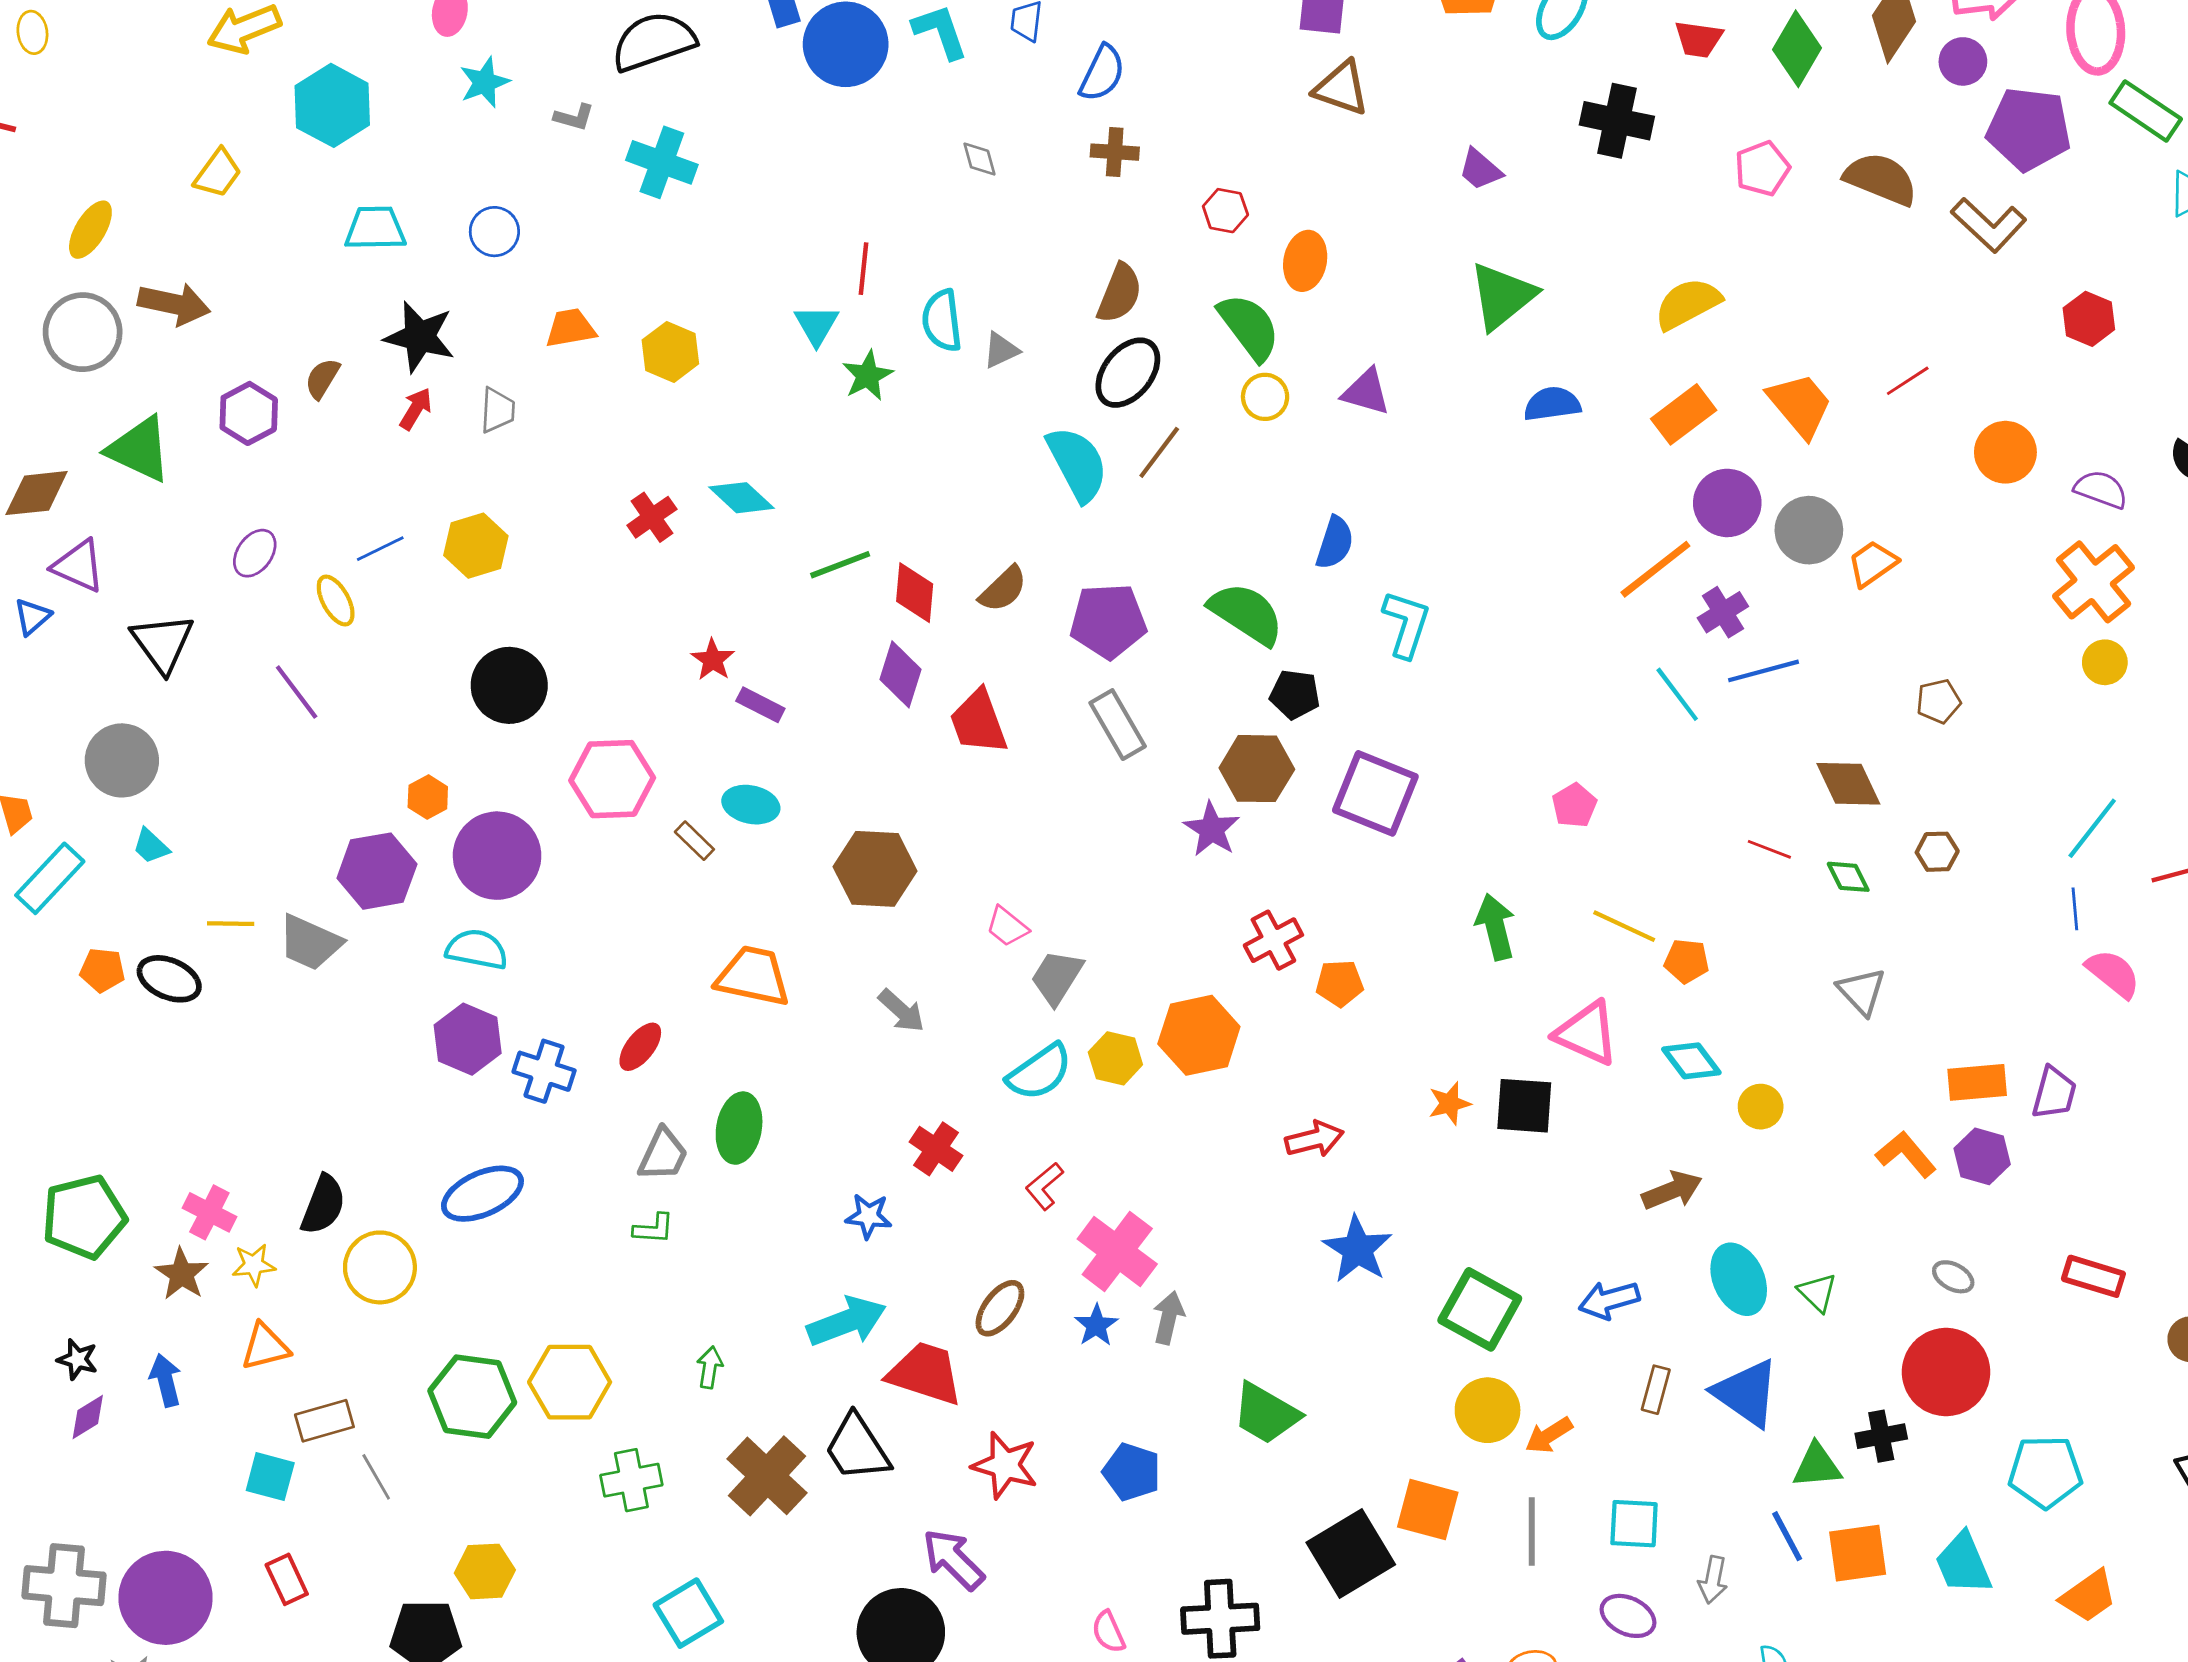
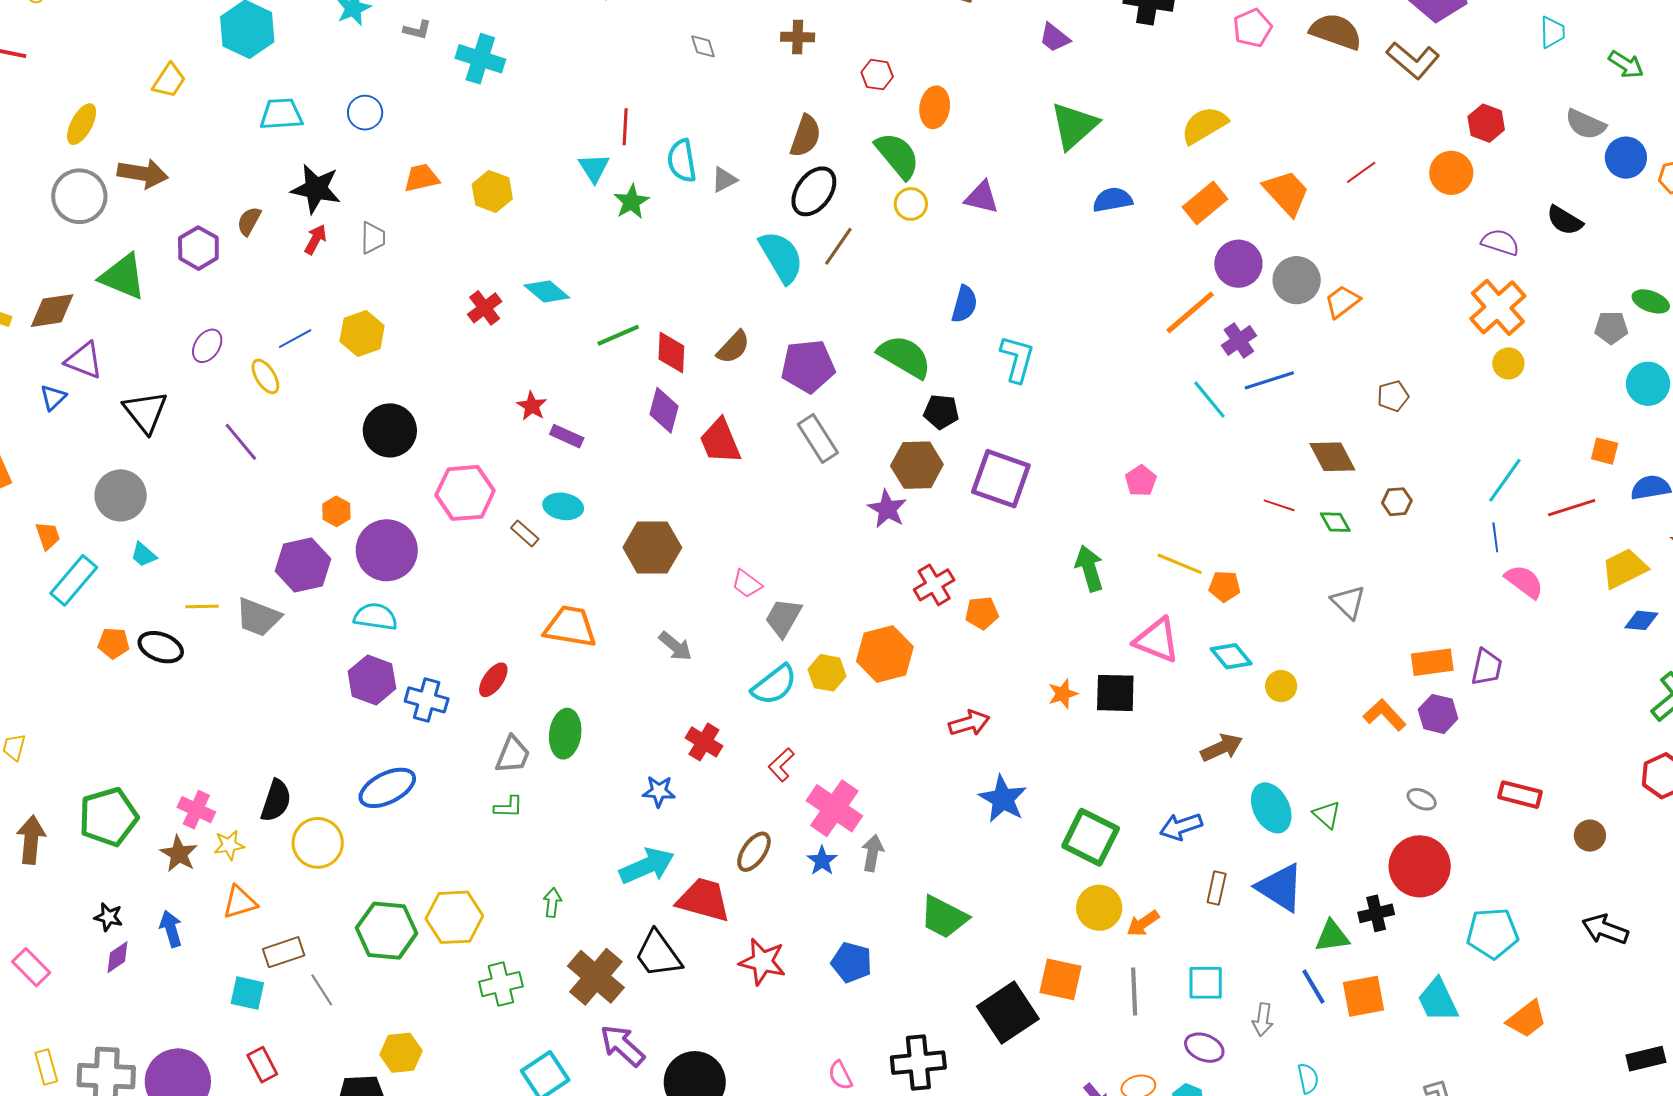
orange circle: (2005, 452) -> (1451, 173), moved
purple arrow: (953, 1559) -> (622, 1046), moved

